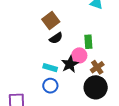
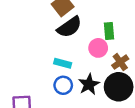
black semicircle: (56, 38) -> (69, 27), size x1.5
black star: (70, 64) -> (89, 84), moved

